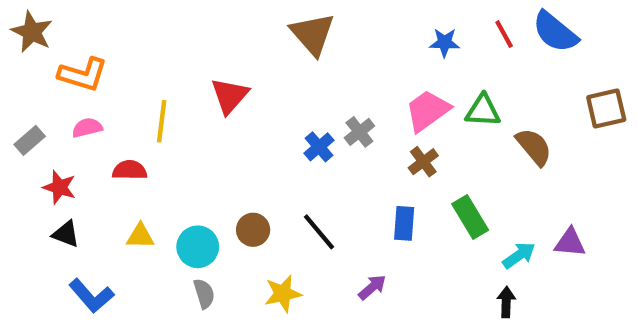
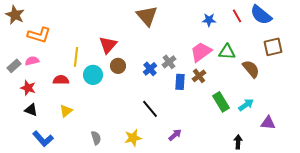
brown square: (606, 108) -> (273, 47), moved
pink semicircle: (87, 128) -> (32, 61), moved
blue rectangle: (404, 223) -> (180, 82), moved
brown circle: (253, 230) -> (118, 66), moved
yellow triangle: (140, 236) -> (66, 111), turned -40
purple triangle: (570, 243) -> (268, 123), moved
cyan circle: (198, 247) -> (93, 75), moved
cyan arrow: (519, 255) -> (246, 105), moved

